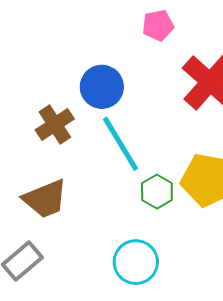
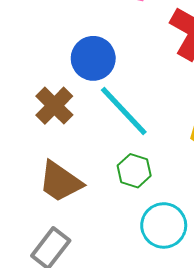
green hexagon: (157, 192) -> (134, 171), moved
brown trapezoid: (45, 199) -> (60, 182), turned 69

